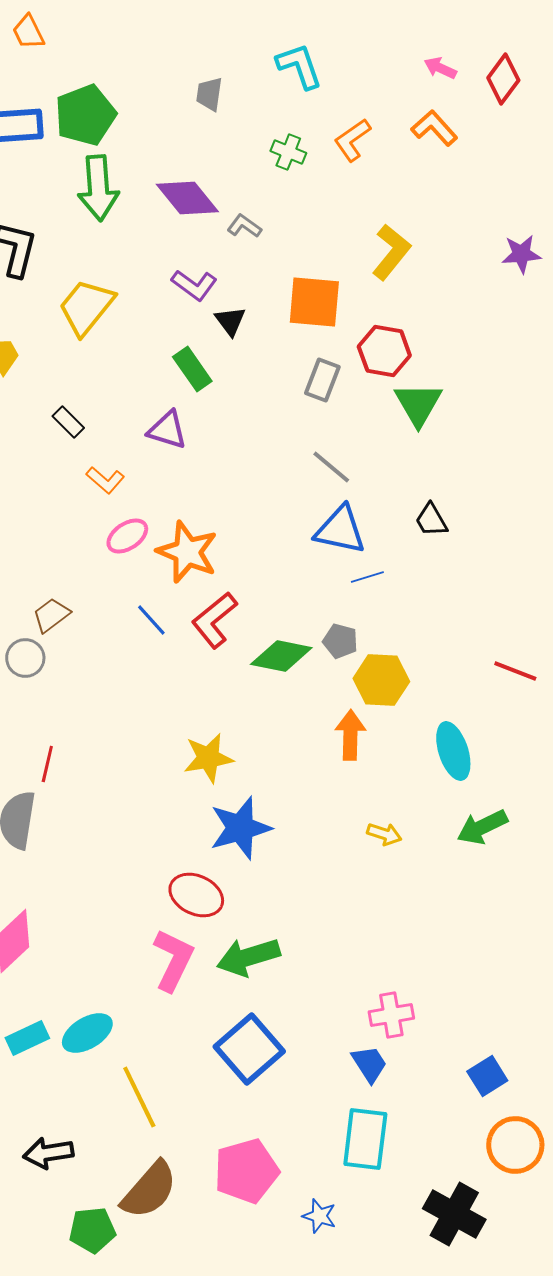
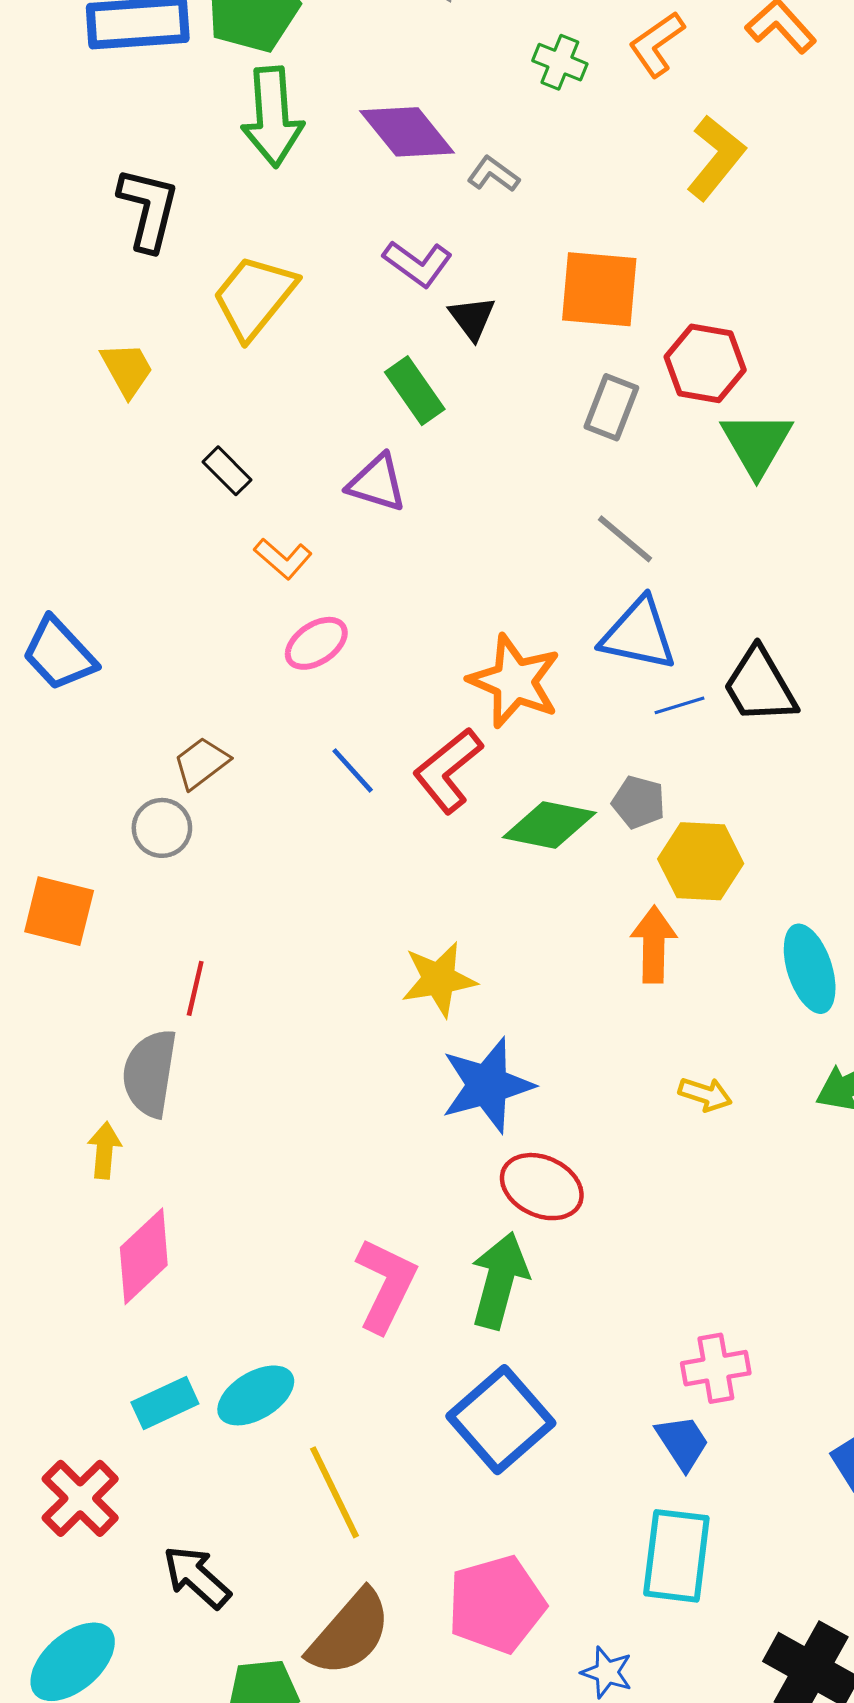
yellow L-shape: (391, 252) -> (716, 158), moved
black trapezoid: (431, 520) -> (760, 686), moved, size x1.5
orange star: (187, 552) -> (515, 681), moved
red ellipse: (196, 895) -> (542, 1187), moved
green arrow: (248, 957) -> (499, 1280), turned 122
black arrow: (48, 1153) -> (197, 1577), turned 51

